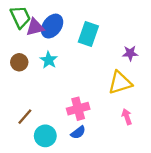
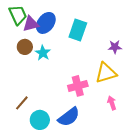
brown circle: (19, 62) -> (25, 47), moved
pink cross: (78, 109) -> (78, 86), moved
blue semicircle: (78, 132) -> (69, 117), size x1.6

